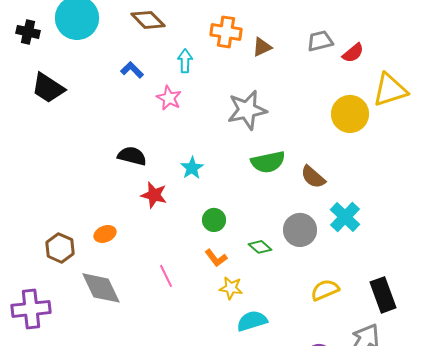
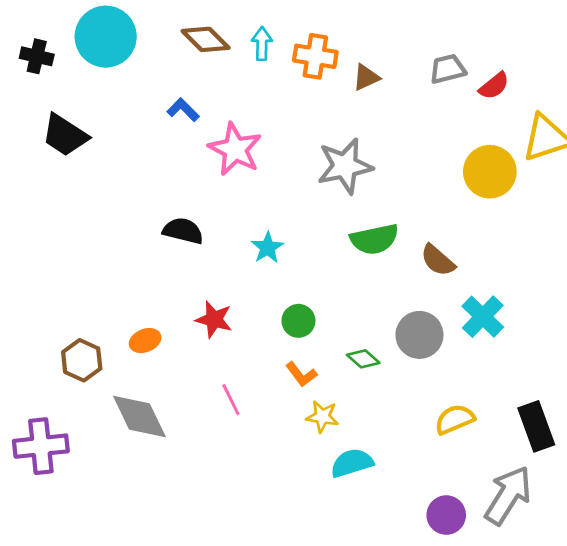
cyan arrow: (185, 61) -> (262, 44), moved
pink star: (169, 98) -> (235, 149), size x1.5
red star: (154, 195) -> (214, 319), moved

